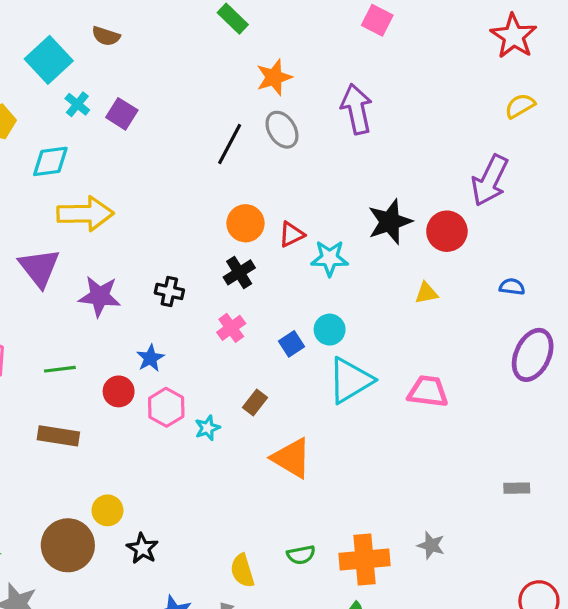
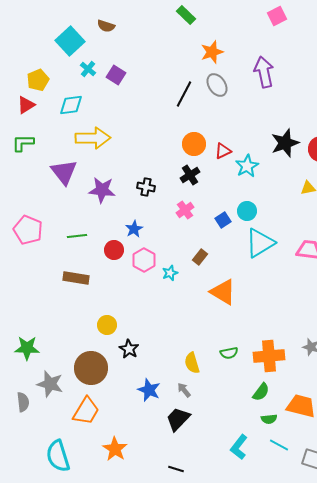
pink square: (377, 20) -> (277, 16), turned 36
cyan star: (330, 258) -> (247, 166), turned -30
brown circle: (68, 545) -> (91, 368), moved

